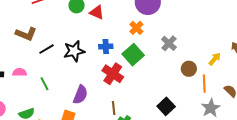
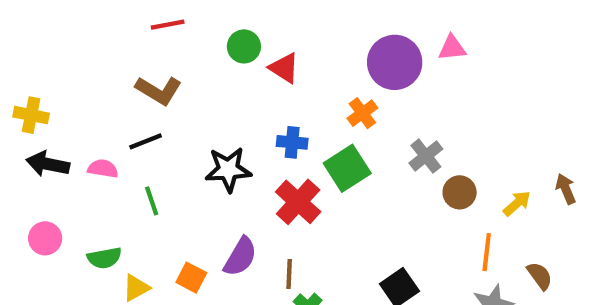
brown L-shape: (26, 34) -> (159, 90), moved
black line: (47, 49) -> (146, 141), moved
black star: (74, 51) -> (228, 170), moved
brown circle: (189, 69) -> (460, 192), moved
purple semicircle: (80, 95) -> (240, 257), moved

